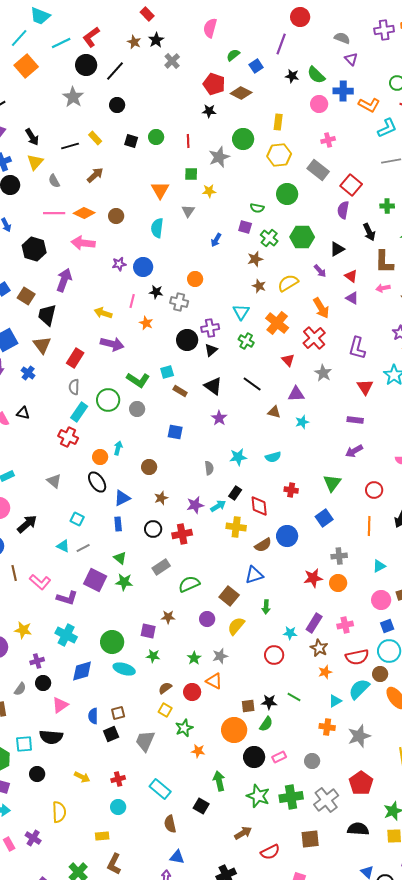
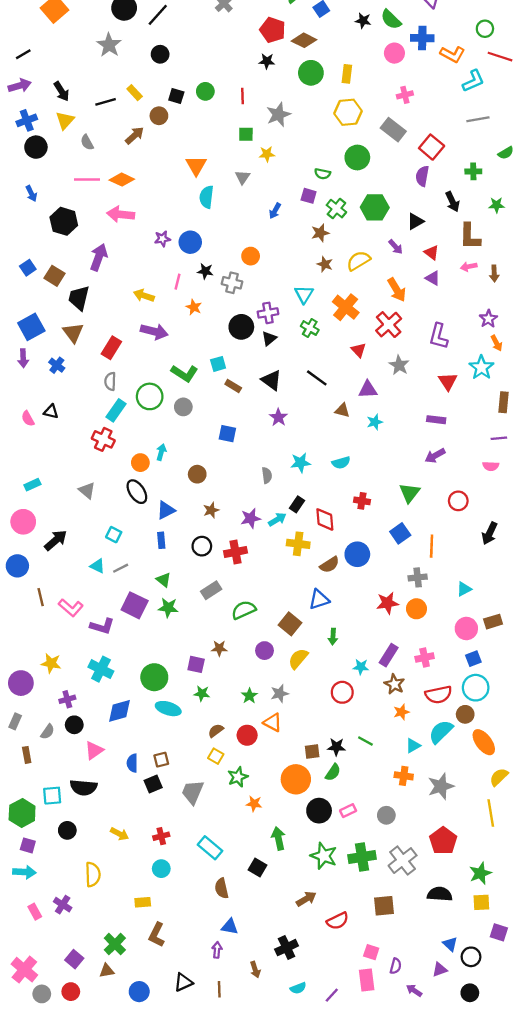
green circle: (243, 139) -> (311, 73), moved
orange triangle: (160, 190) -> (196, 166), moved
brown circle: (116, 216) -> (159, 116), moved
orange line: (369, 526) -> (432, 546), moved

